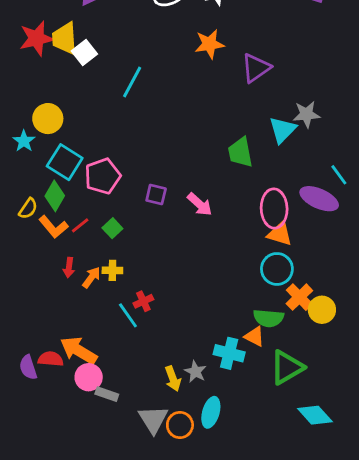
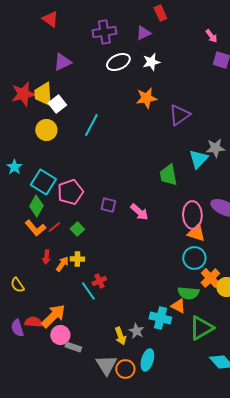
yellow circle: (48, 119) -> (46, 130), moved
yellow semicircle: (28, 209) -> (17, 285), moved, turned 112
orange arrow: (79, 350) -> (53, 316), turned 104

